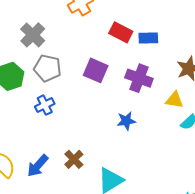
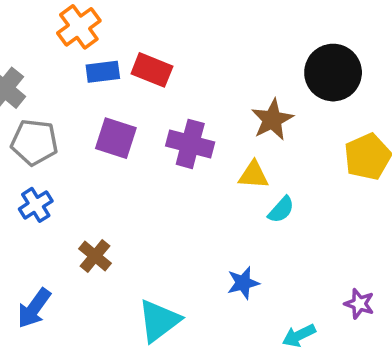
blue rectangle: (148, 38) -> (103, 72), moved
blue star: (126, 121) -> (243, 283), moved
brown cross: (74, 159) -> (95, 256), moved

